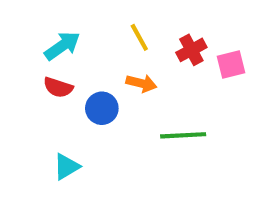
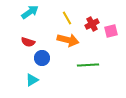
cyan arrow: (62, 46) -> (30, 12), moved
orange arrow: (141, 83) -> (68, 40), size x1.5
blue circle: (102, 108) -> (42, 58), moved

